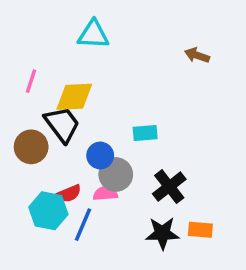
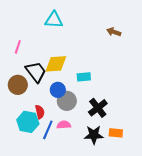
yellow diamond: (74, 97) -> (56, 64), moved
red semicircle: (69, 193) -> (40, 112), turned -80
pink semicircle: (105, 193) -> (64, 125), moved

